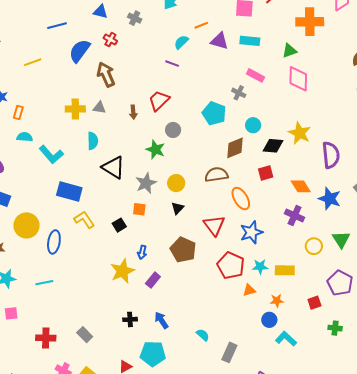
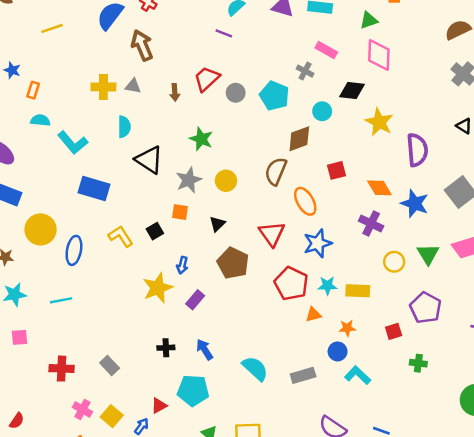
gray circle: (173, 130) -> (236, 93), moved
black diamond: (273, 146) -> (352, 90), moved
brown semicircle: (216, 175) -> (276, 171), turned -60
black triangle: (178, 208) -> (217, 224), moved
yellow L-shape: (84, 220) -> (121, 236), moved
cyan semicircle: (203, 335) -> (255, 368), size x1.6
gray rectangle: (229, 352) -> (303, 375), moved, turned 48

